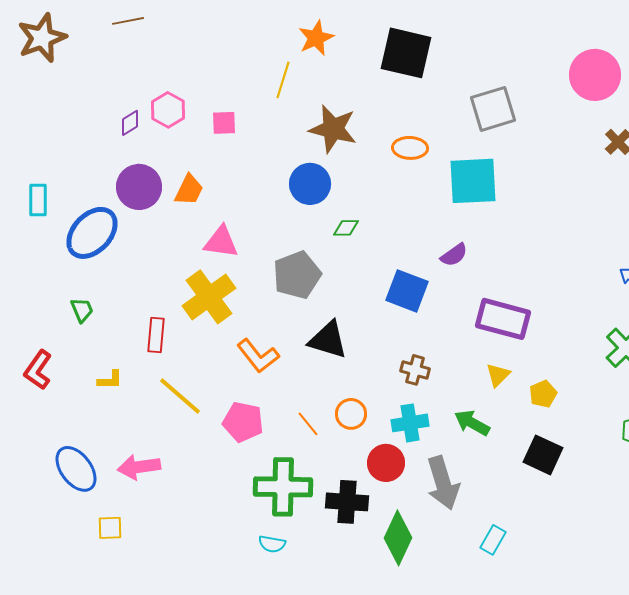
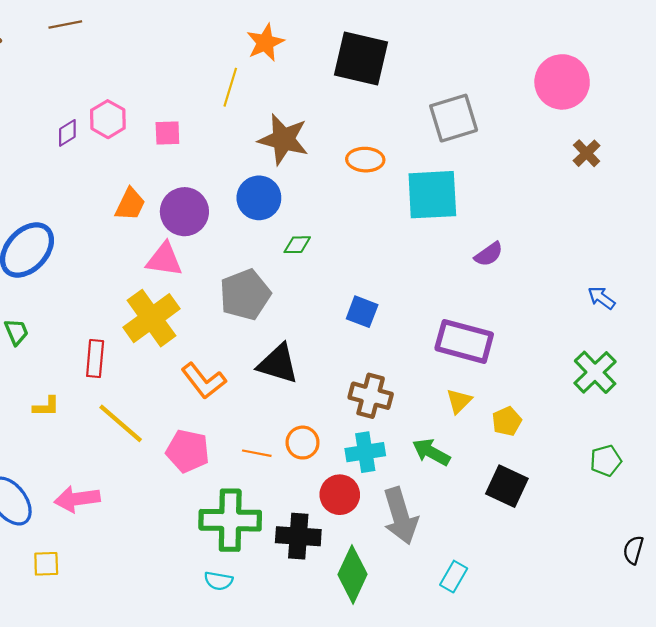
purple circle: (139, 187) -> (184, 212), moved
purple semicircle: (454, 255) -> (489, 254), moved
blue square: (407, 291) -> (362, 312), size x0.7
brown cross: (415, 370) -> (371, 396), size x1.4
orange line: (308, 424) -> (257, 453), turned -40

